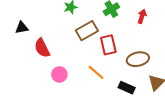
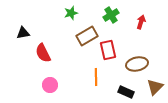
orange line: (96, 72) -> (96, 77), turned 48
pink circle: (59, 74) -> (50, 85), moved

